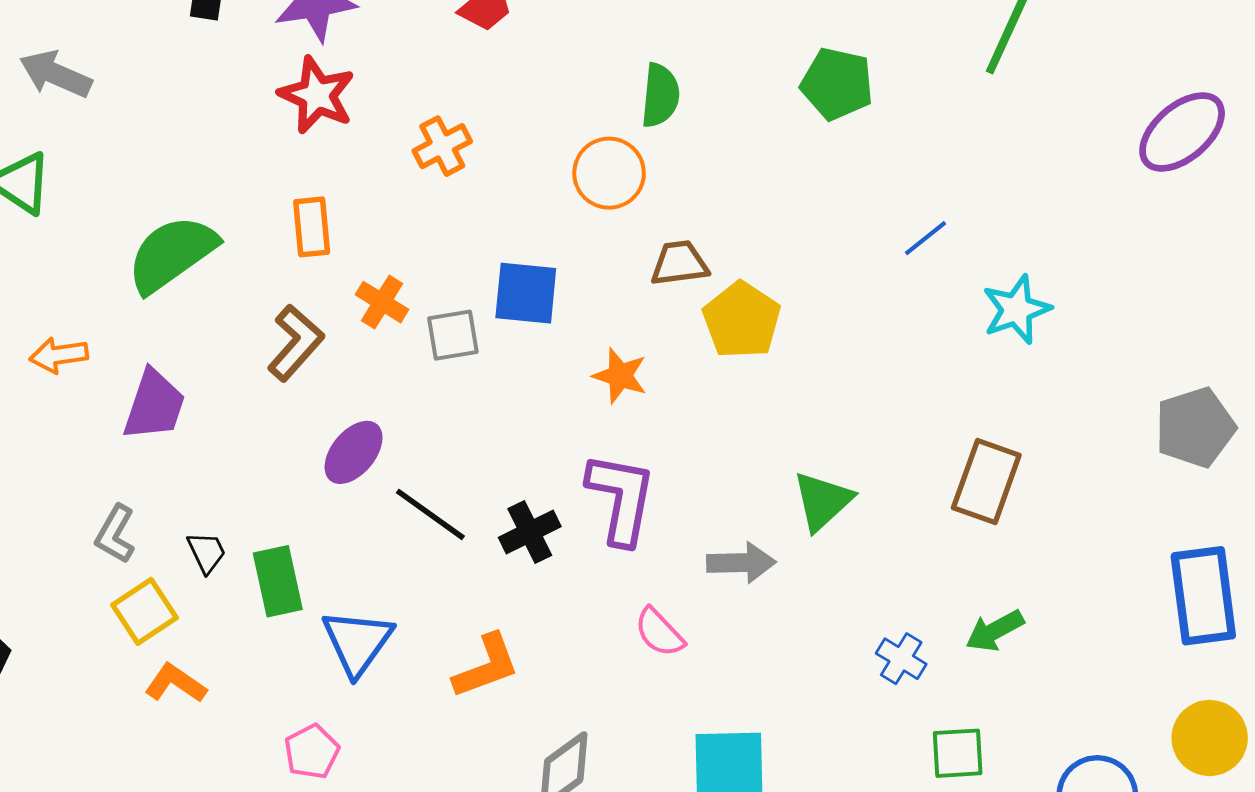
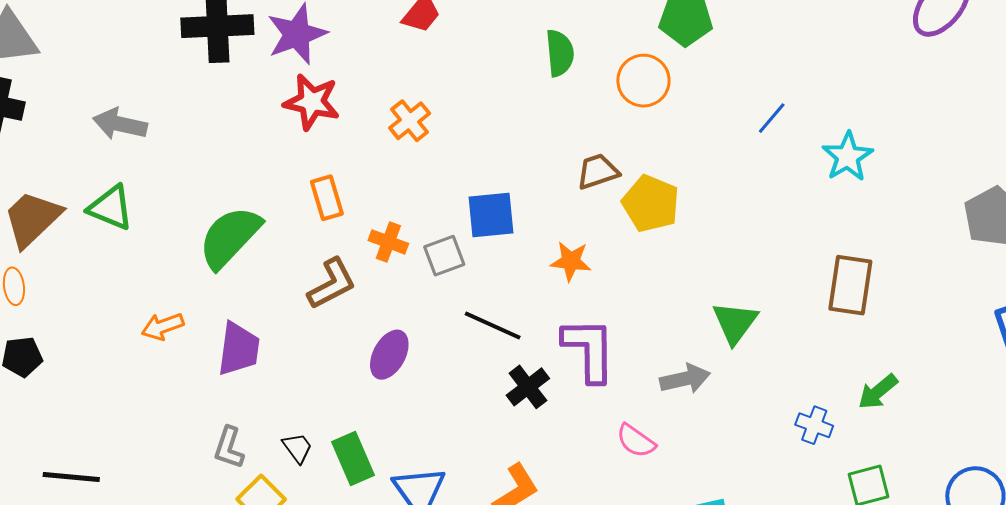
orange circle: (609, 173) -> (643, 81), moved
brown L-shape: (296, 343) -> (332, 284), turned 32
black line: (430, 514) -> (493, 326), moved

